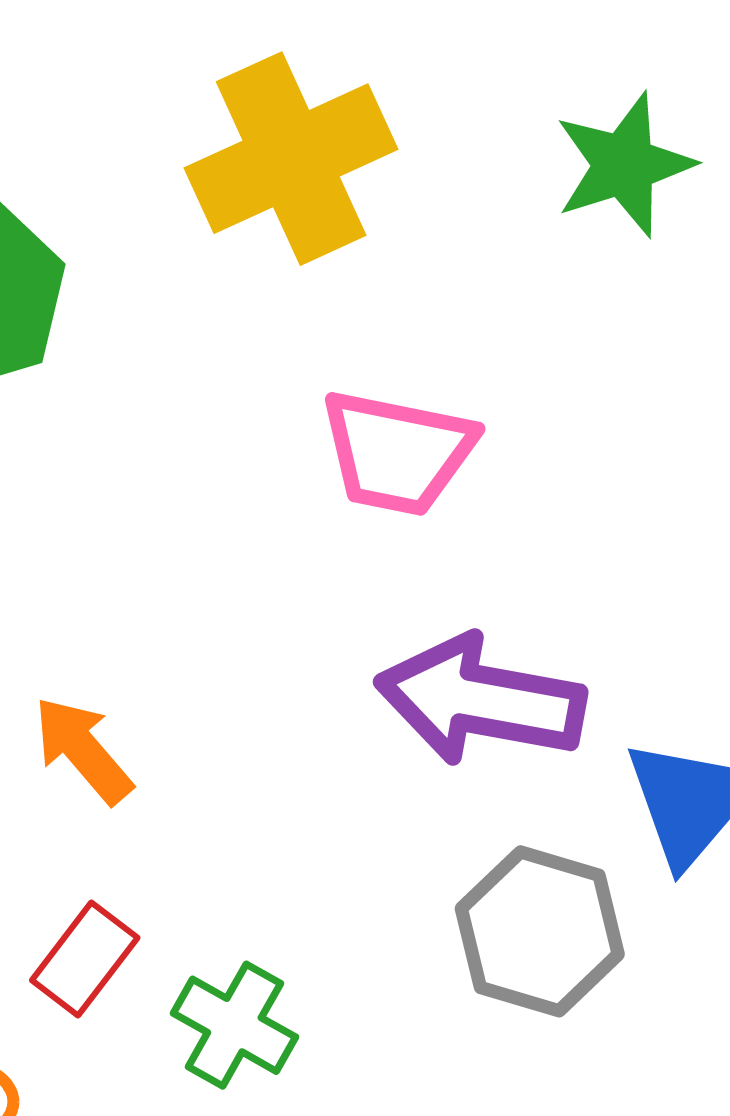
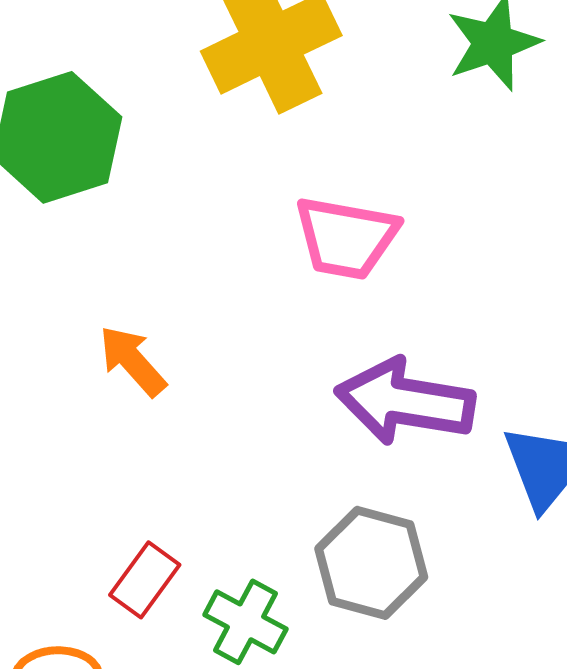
orange arrow: (83, 750) -> (133, 361), moved
gray hexagon: (540, 931) -> (371, 563), moved

